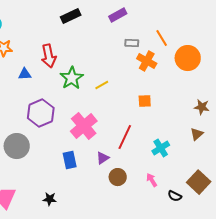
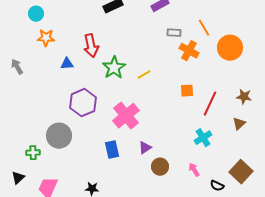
red line: (125, 137) -> (210, 104), moved

